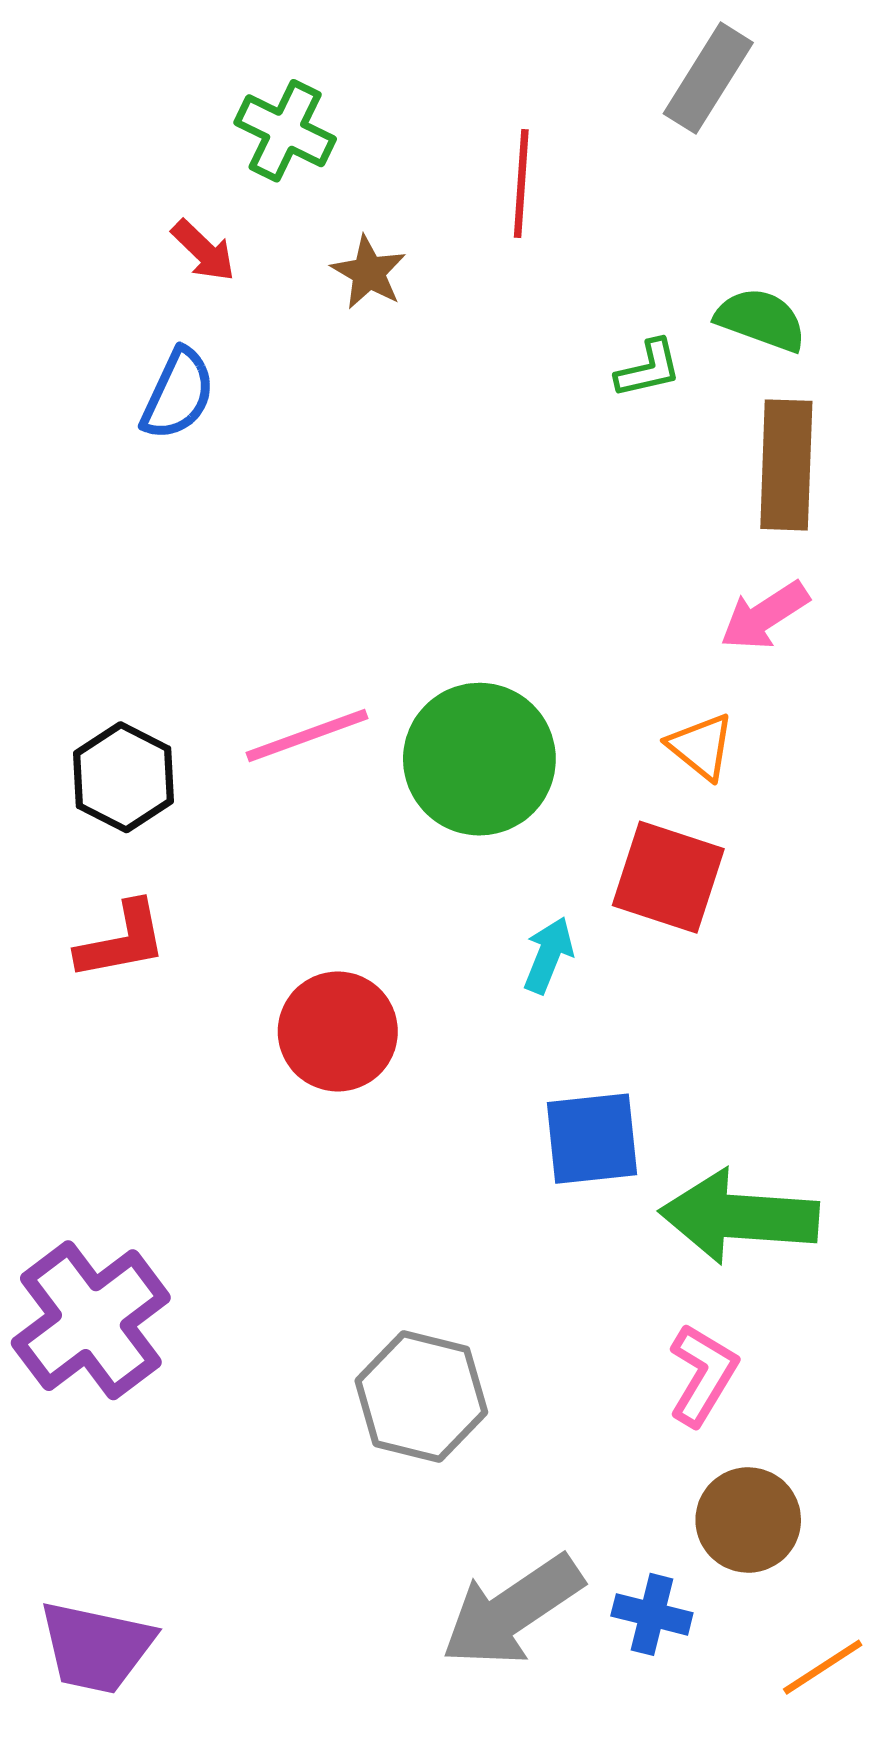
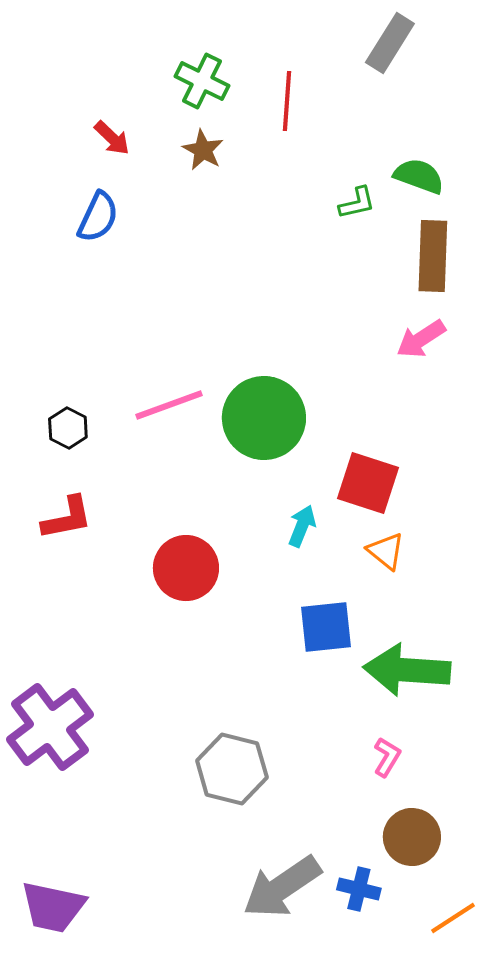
green cross: (285, 131) -> (202, 81), moved
orange triangle: (701, 746) -> (386, 551), moved
black hexagon: (123, 777) -> (68, 428), size x0.7
pink L-shape: (703, 1375) -> (387, 757), size x0.7

